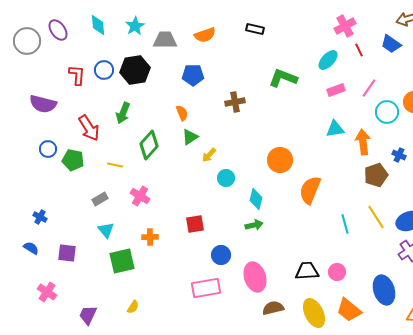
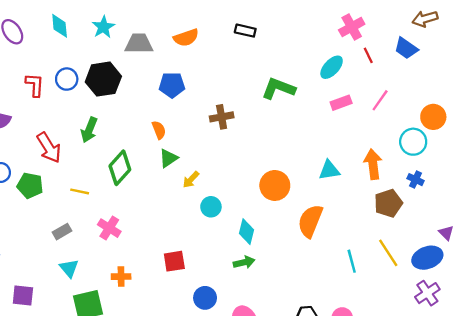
cyan circle: (387, 112) -> (413, 142), moved
cyan triangle: (335, 129) -> (329, 170), moved

